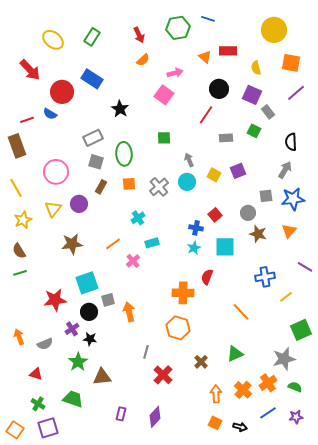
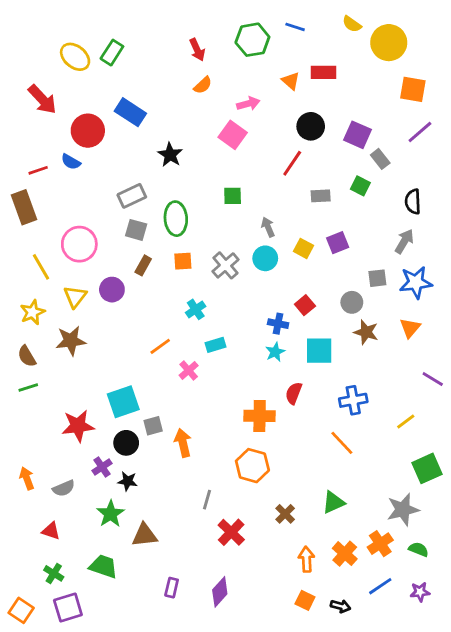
green rectangle: (92, 37) -> (112, 53), moved
yellow semicircle: (256, 68) -> (352, 24), moved, turned -40
yellow line: (16, 188) -> (41, 267), moved
brown star: (72, 244) -> (71, 341), moved
blue cross: (265, 277) -> (353, 400), moved

